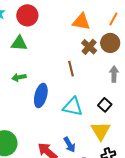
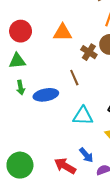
orange triangle: (81, 22) -> (63, 32), moved
green arrow: (19, 77) -> (21, 88), moved, turned -80
blue ellipse: (41, 95) -> (46, 95), moved, turned 75

